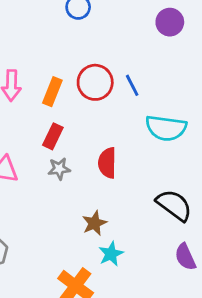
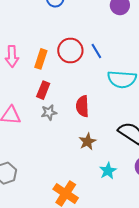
brown star: (94, 223) -> (87, 142), moved
cyan star: (111, 254) -> (108, 171), moved

